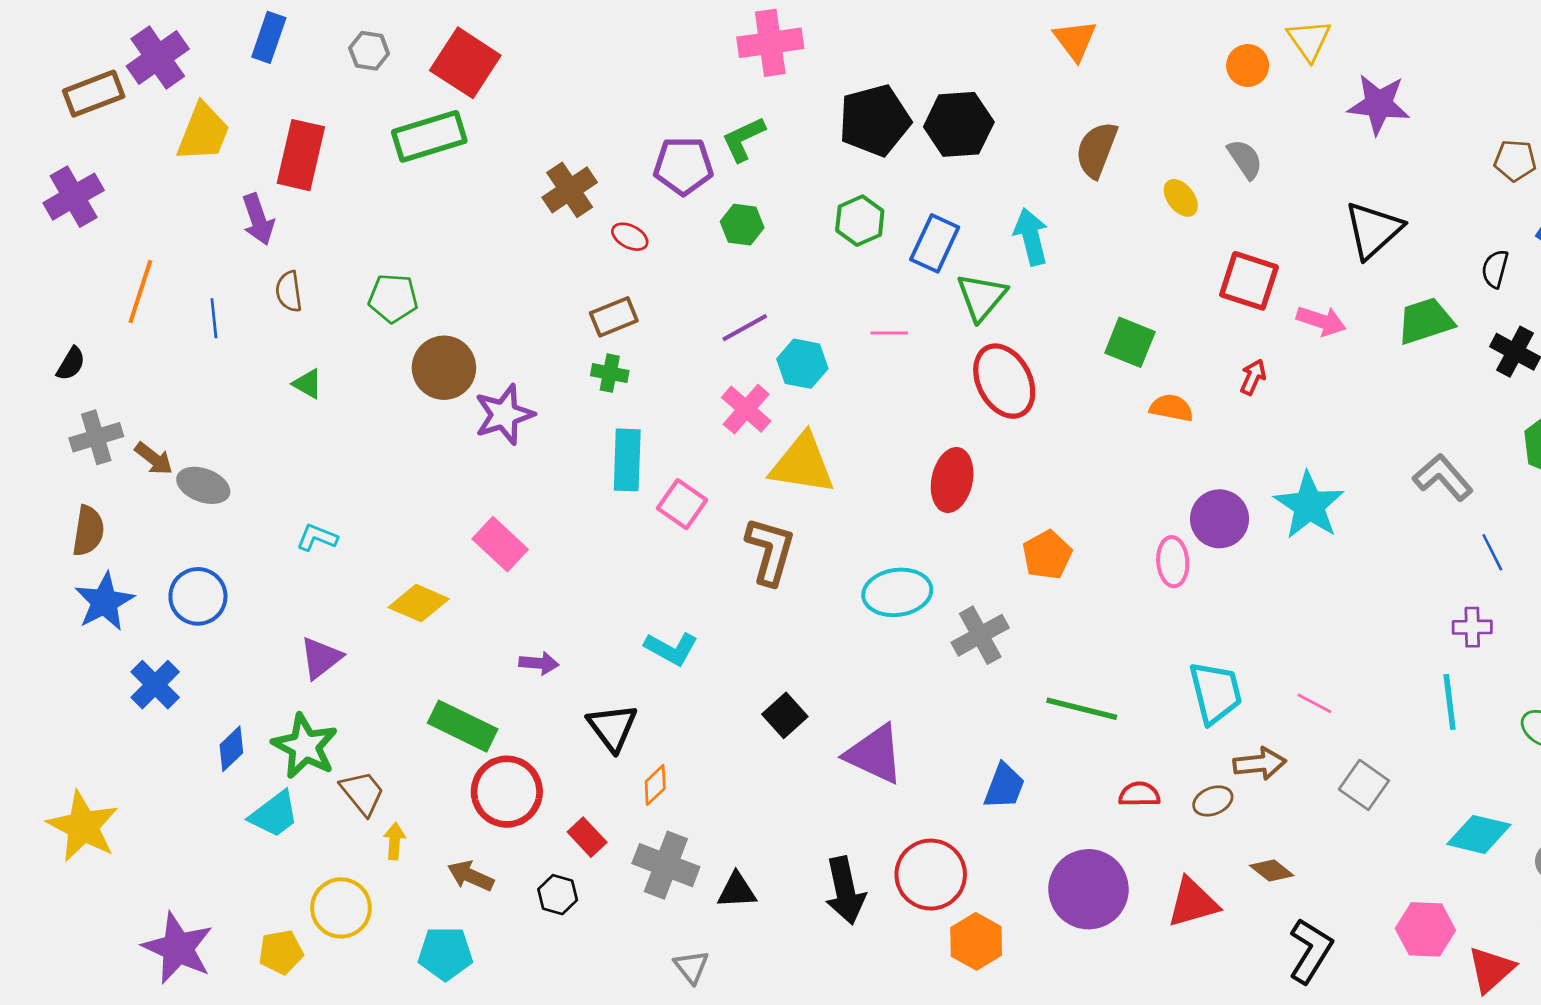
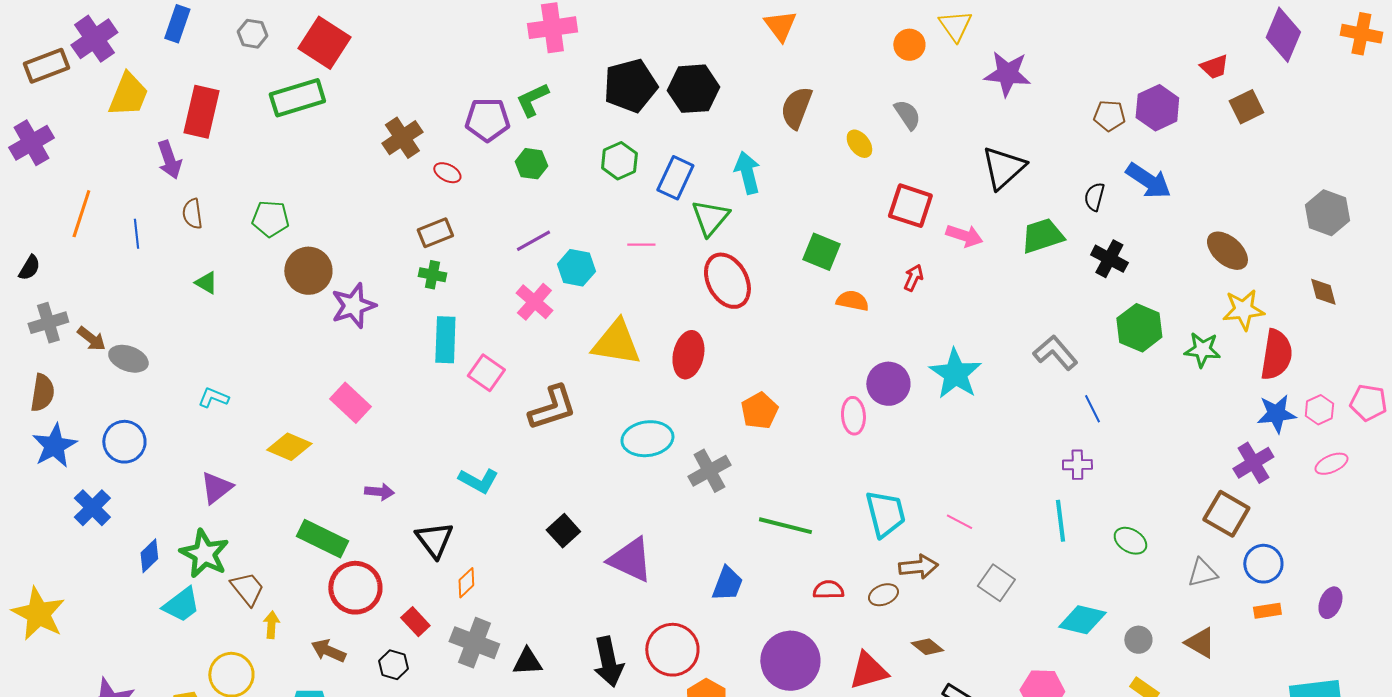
yellow triangle: (802, 464) -> (616, 343), moved
brown L-shape: (770, 551) -> (552, 408), turned 56

